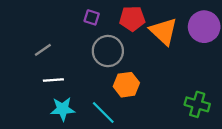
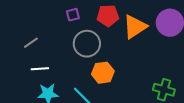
purple square: (92, 17) -> (73, 15), turned -32
orange triangle: (164, 31) -> (135, 27), turned 44

